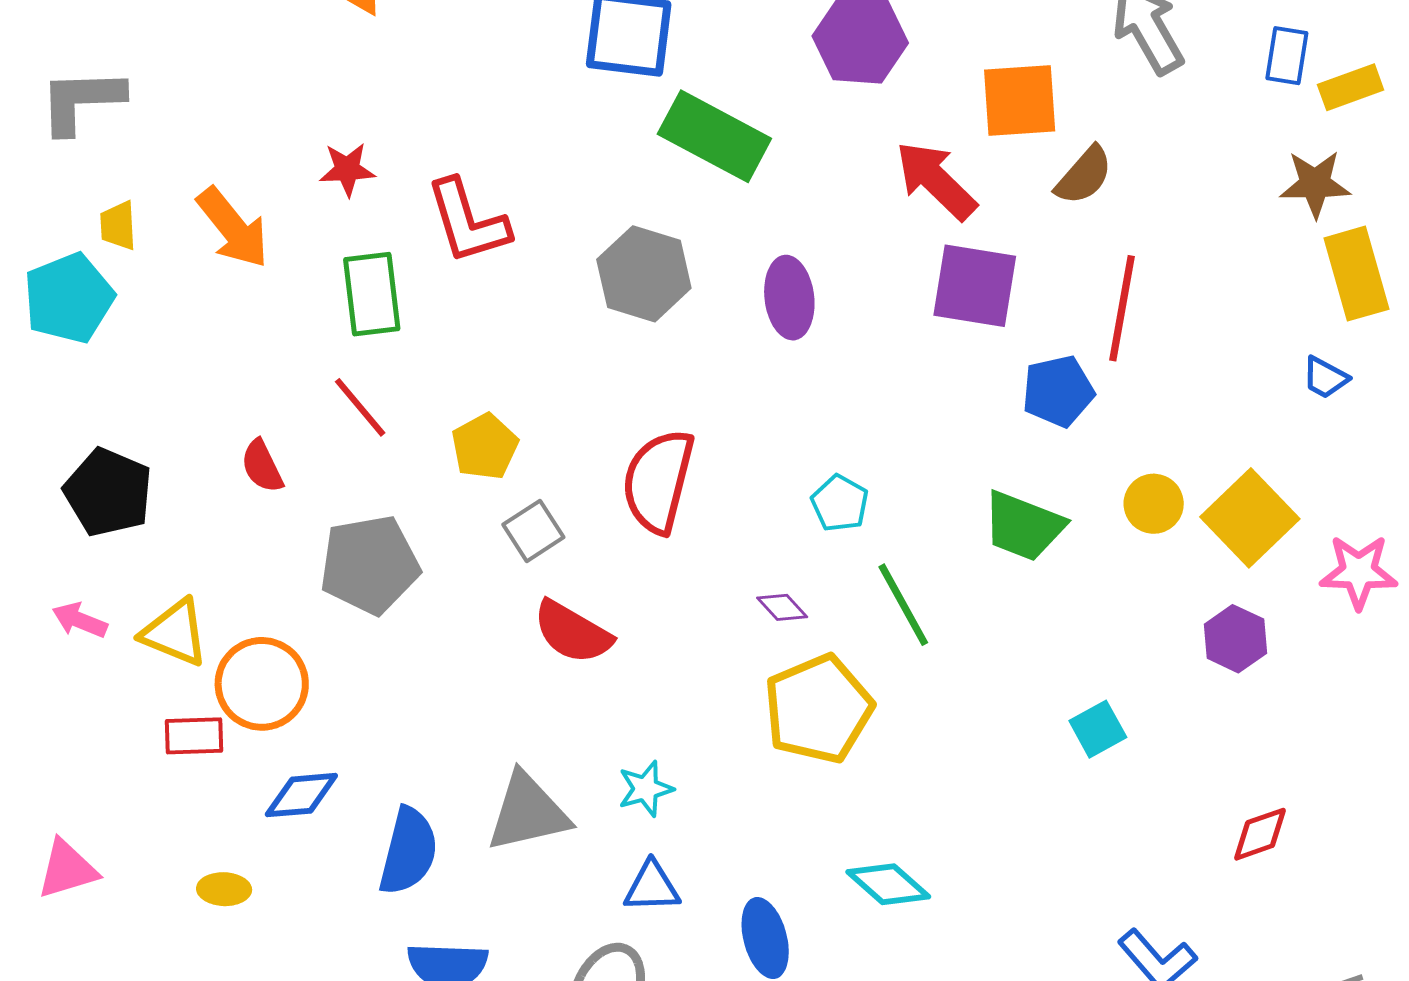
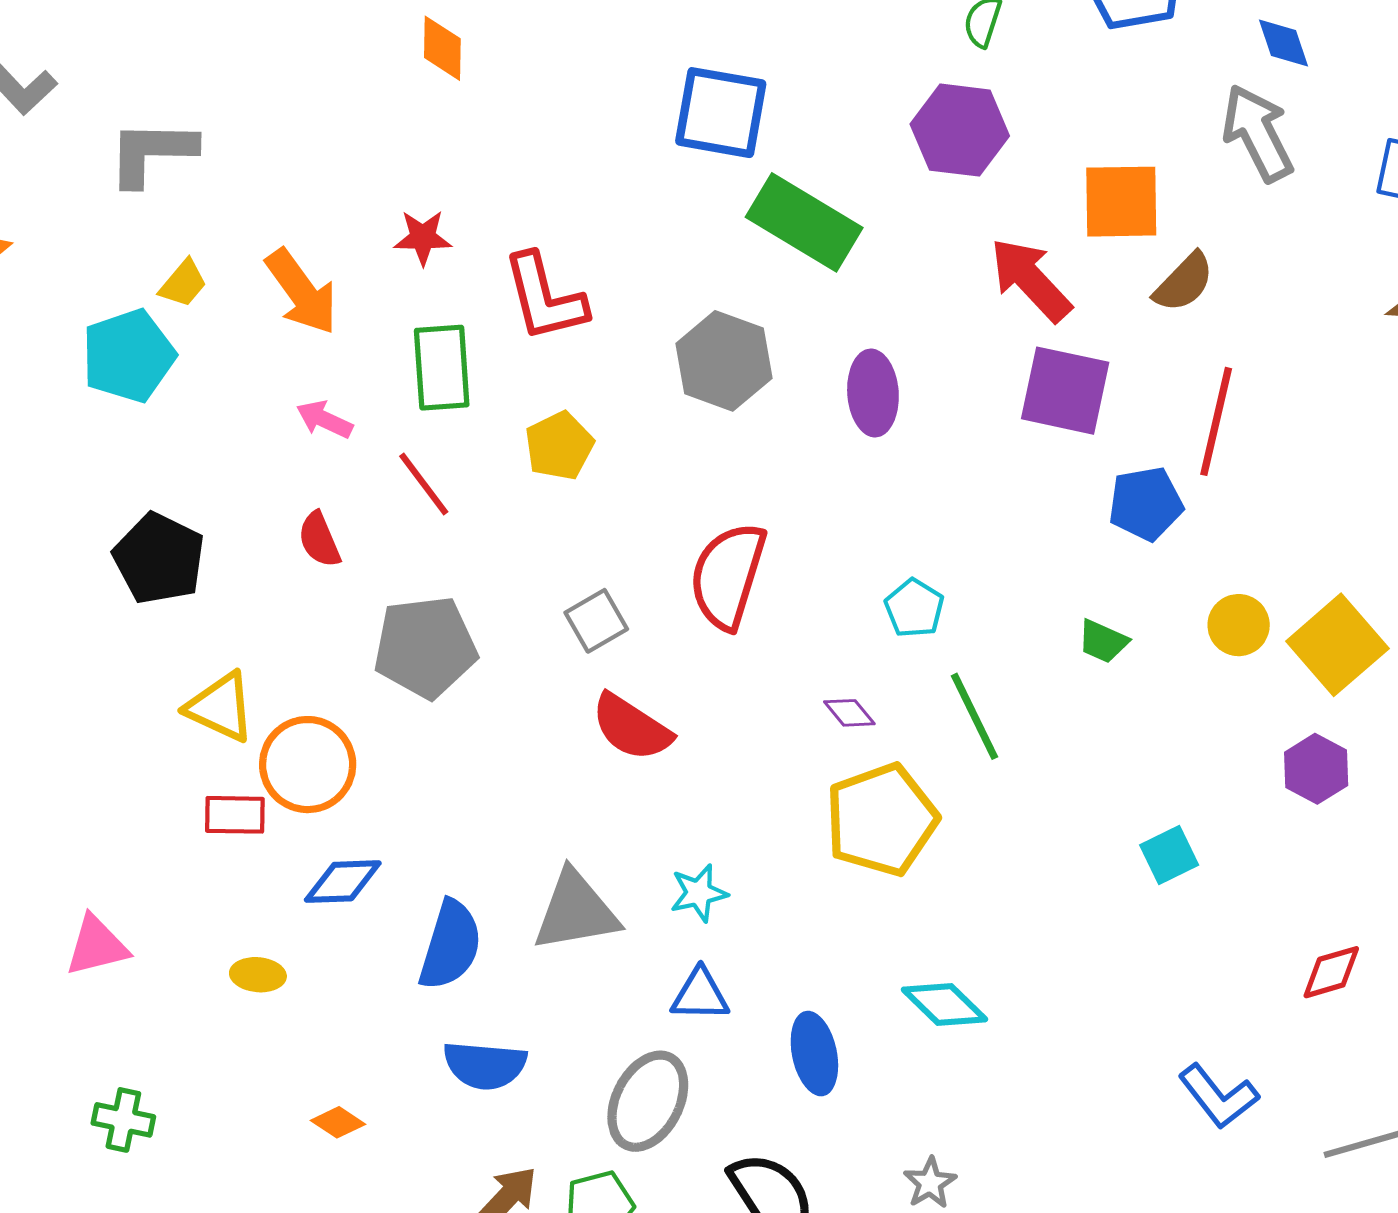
yellow trapezoid: (118, 226) -> (183, 283), turned -140
yellow pentagon: (485, 447) -> (559, 446), moved
green trapezoid: (1024, 526) -> (1103, 641), size x0.6
pink arrow: (80, 620) -> (324, 419), moved

